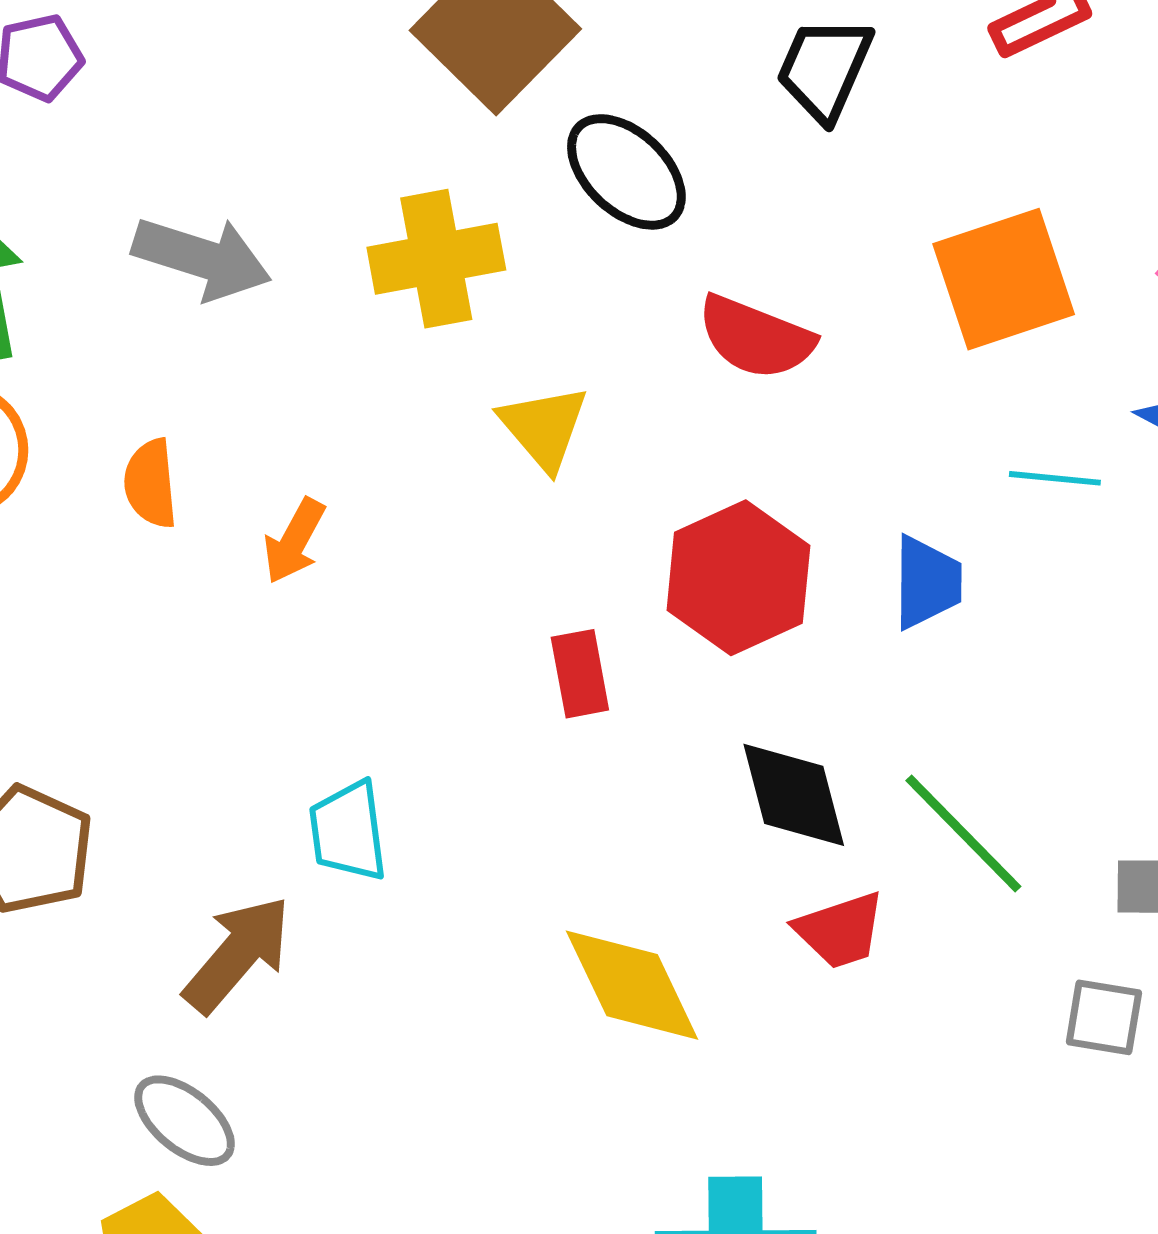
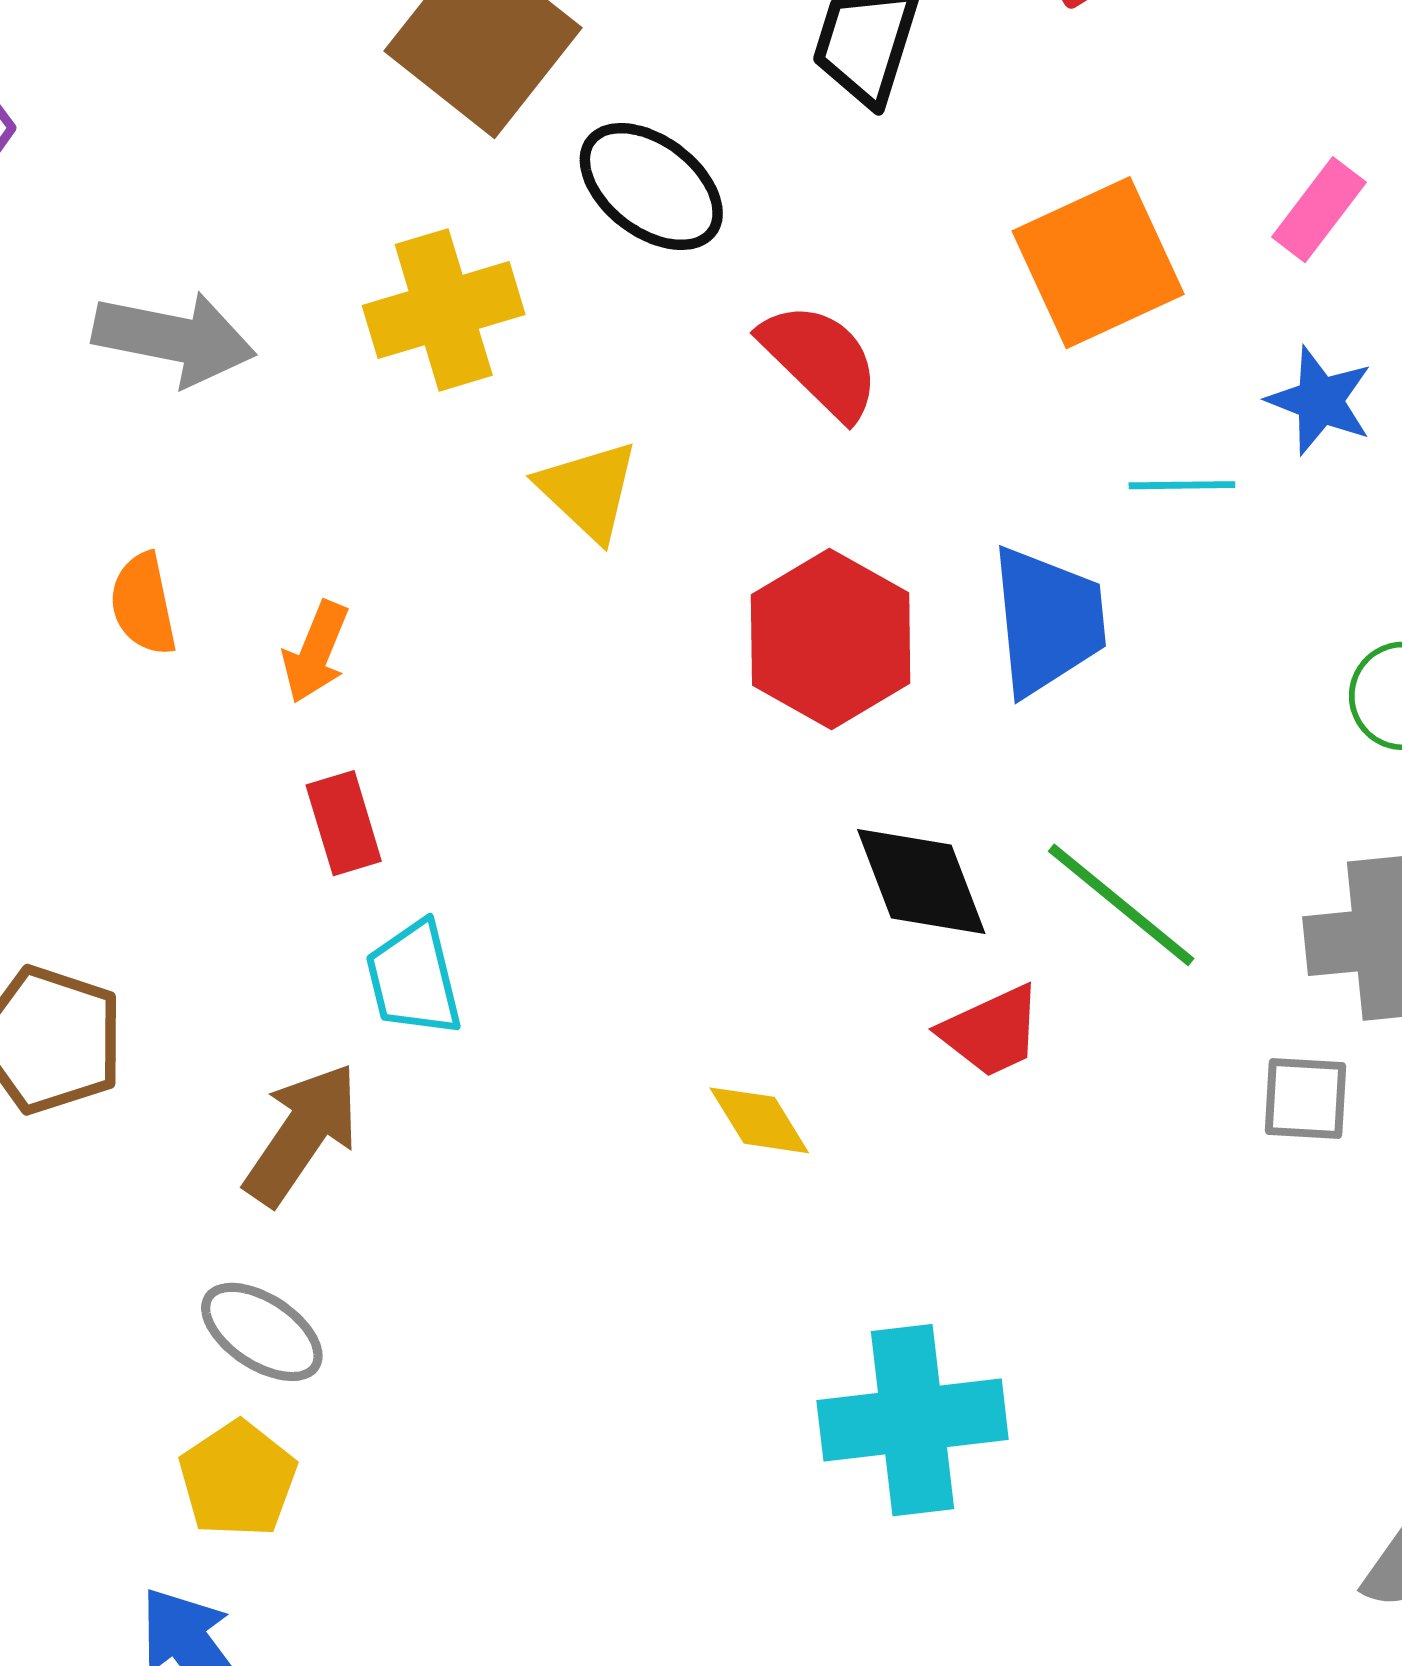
red semicircle: (756, 337) -> (821, 360), turned -151
blue trapezoid: (927, 582) -> (1048, 621), size x1.4
red rectangle: (580, 674) -> (344, 823), moved
yellow diamond: (632, 985) -> (759, 1120), size x0.6

